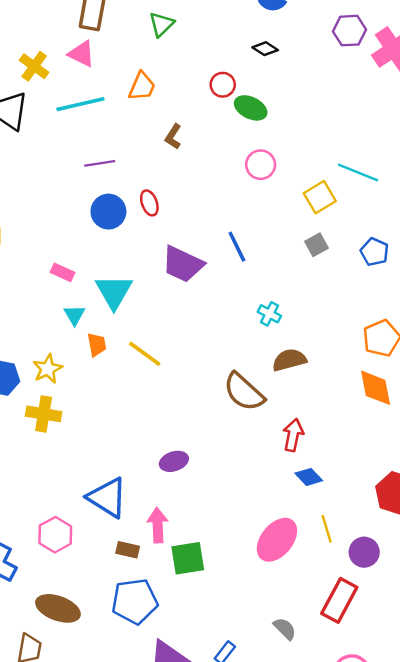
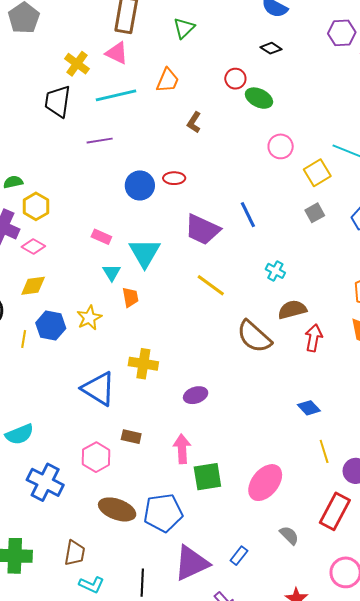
purple line: (100, 163) -> (100, 141), moved
pink circle: (261, 165) -> (281, 146), moved
red ellipse: (149, 203) -> (174, 178), turned -70
yellow line: (145, 354) -> (211, 285), moved
yellow cross: (44, 414) -> (143, 364), moved
red arrow: (293, 435) -> (314, 338), moved
blue triangle: (107, 498) -> (99, 389), moved
pink ellipse: (277, 540) -> (265, 483), moved
brown rectangle: (128, 550) -> (131, 437), moved
brown ellipse: (58, 608) -> (117, 509), moved

